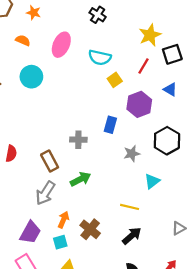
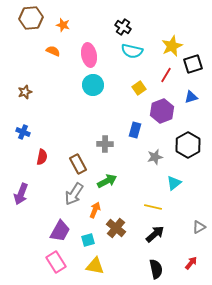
pink ellipse: (61, 45) -> (89, 55), turned -35
cyan semicircle: (100, 57) -> (132, 51), moved
cyan circle: (31, 77) -> (93, 85), moved
blue triangle: (170, 89) -> (191, 97), turned -48
orange arrow: (63, 220) -> (95, 210), moved

